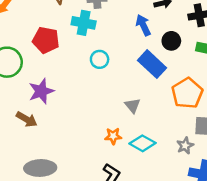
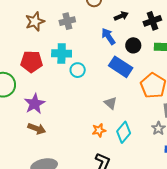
cyan cross: (84, 23) -> (62, 53), moved
brown arrow: (27, 119) -> (37, 129), moved
cyan diamond: (142, 143) -> (124, 132), turned -70

